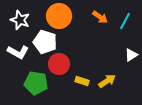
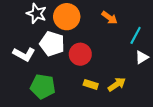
white star: (20, 20) -> (36, 14), moved
cyan line: (125, 21) -> (136, 35), moved
red circle: (59, 64) -> (80, 54), moved

